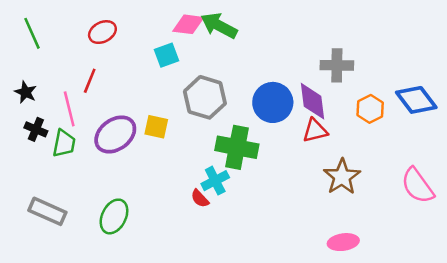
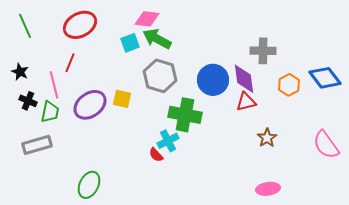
green arrow: (219, 26) -> (157, 39), moved
red ellipse: (102, 32) -> (80, 25), size x1.5
brown star: (342, 177) -> (267, 138), size x0.7
gray rectangle: (47, 211) -> (37, 145), moved, turned -40
green ellipse: (114, 216) -> (89, 185), moved

